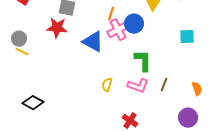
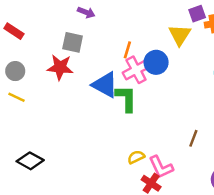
gray circle: (19, 39) -> (15, 71), moved
green L-shape: (143, 61) -> (126, 98), moved
yellow semicircle: (107, 85) -> (136, 157), moved, turned 48
pink L-shape: (138, 86) -> (161, 167), moved, turned 45

